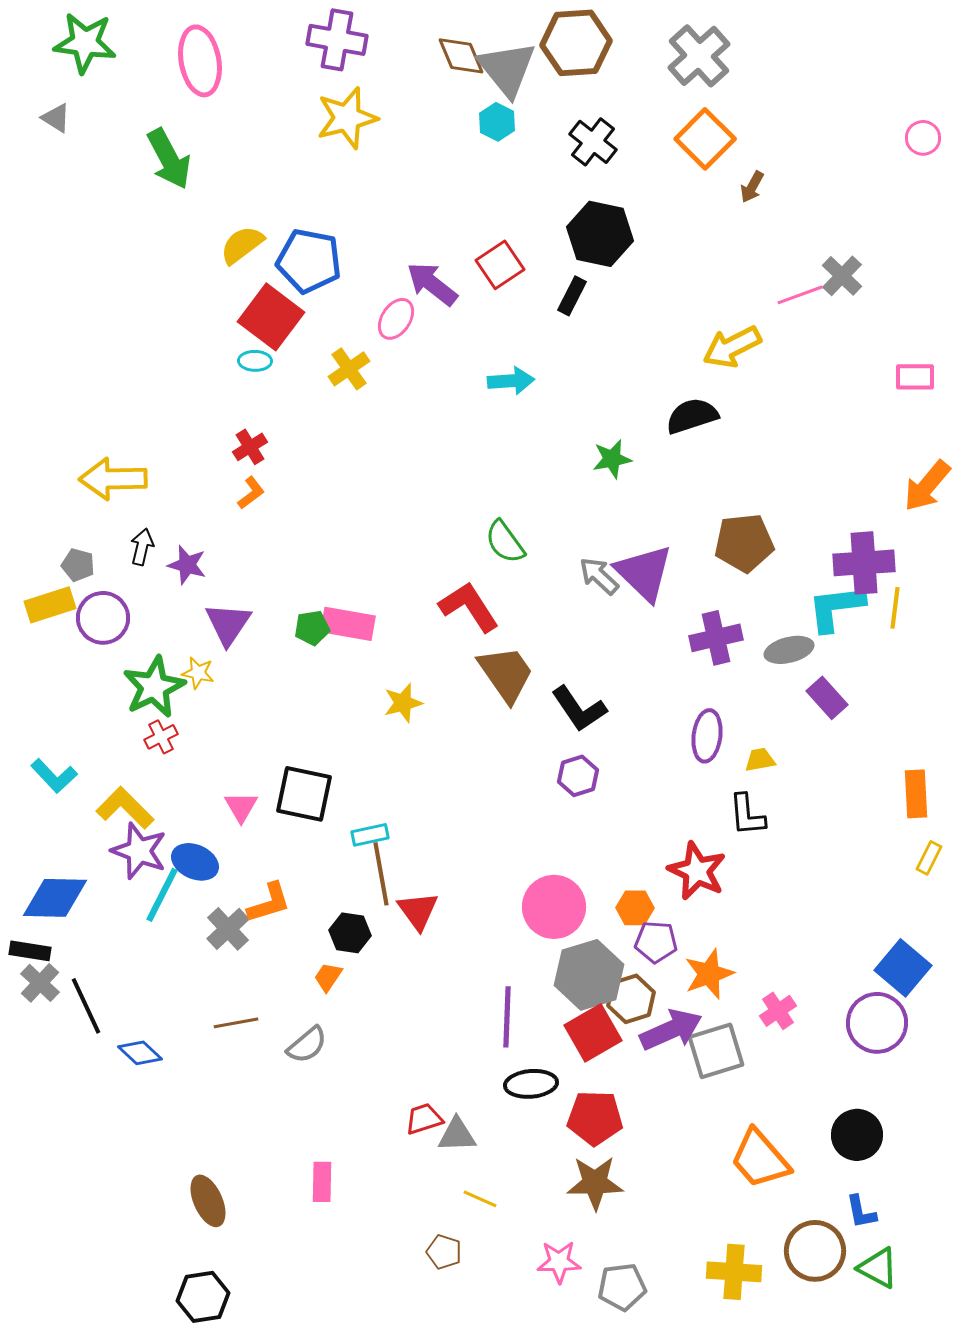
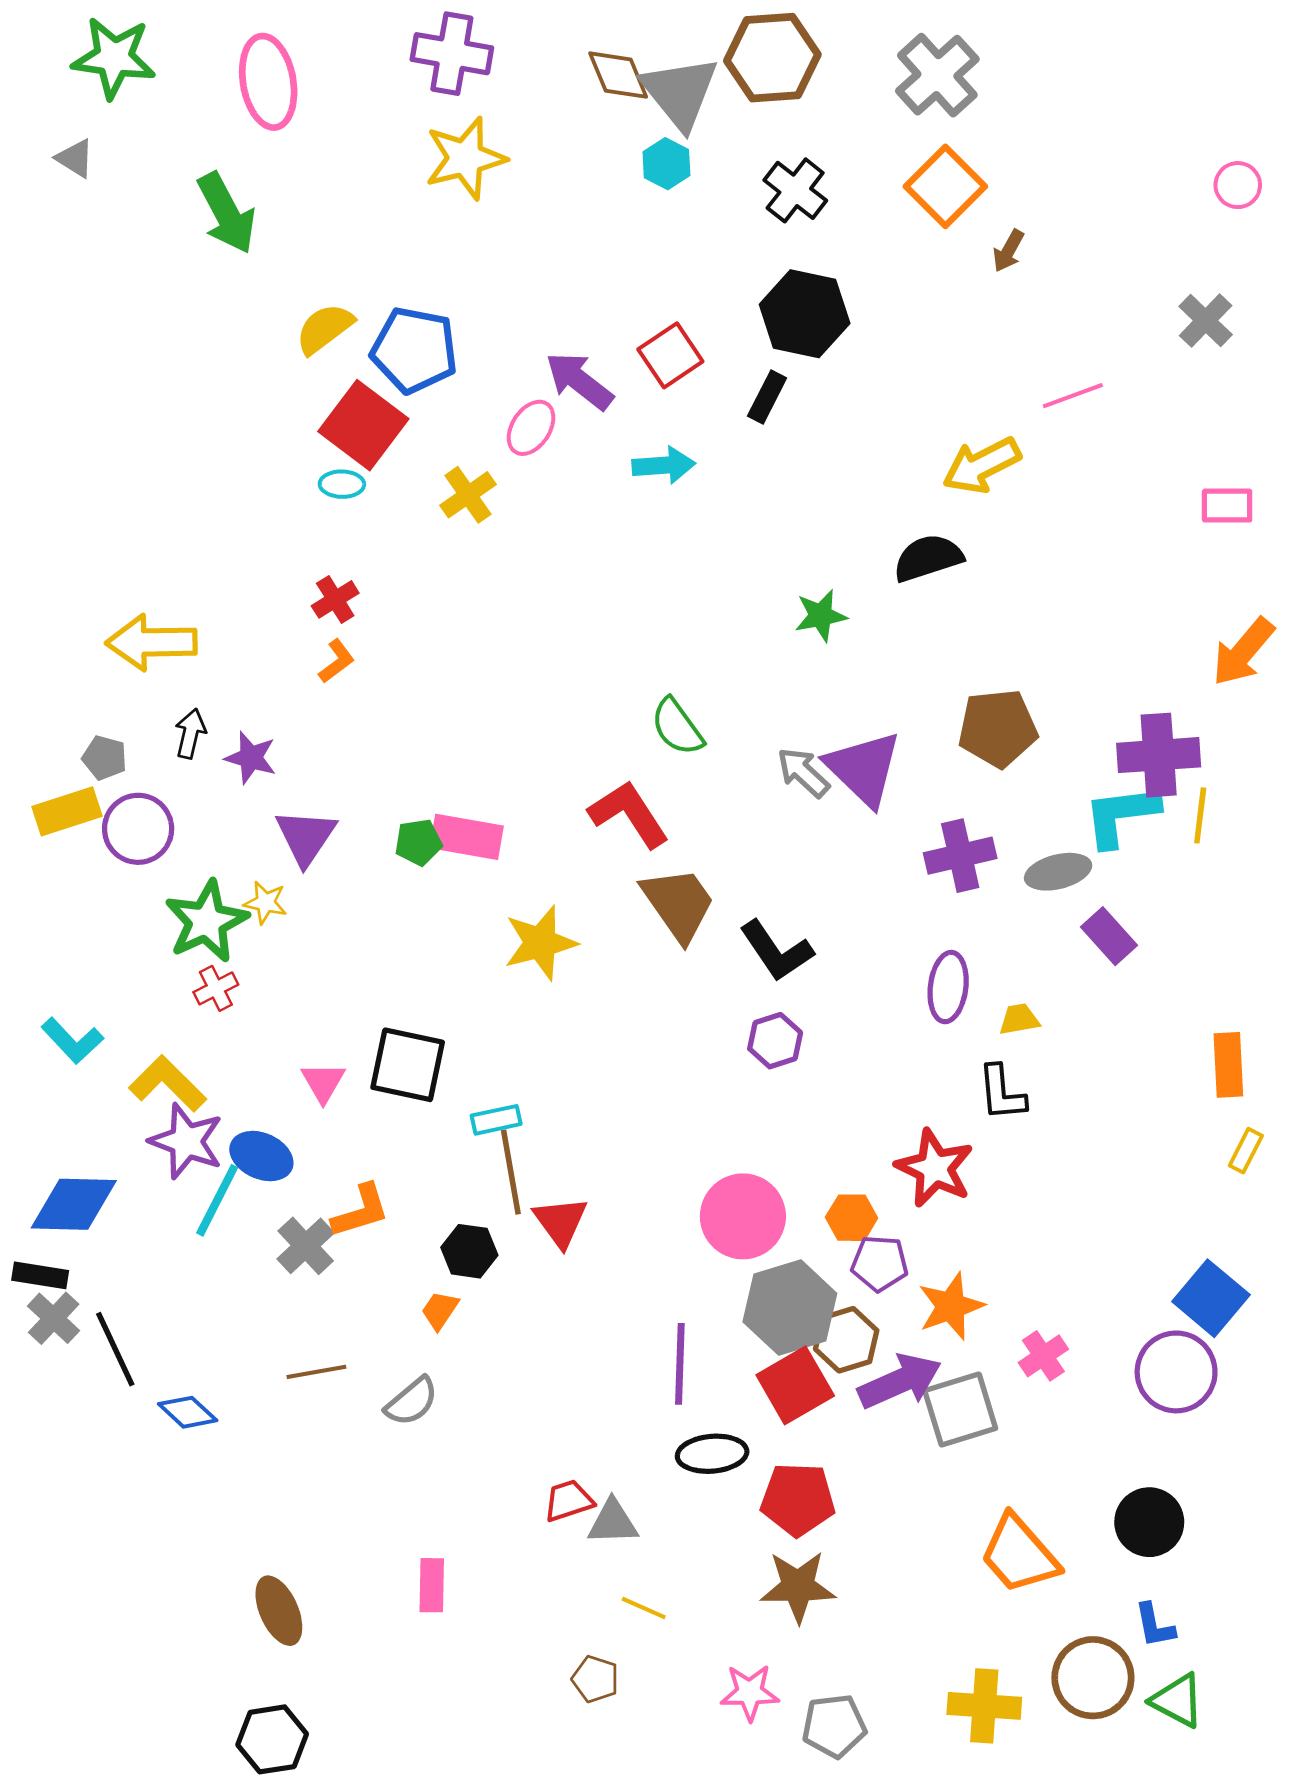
gray cross: (842, 276) -> (1206, 321), moved
cyan arrow: (511, 381) -> (664, 465), moved
yellow star: (403, 703) -> (540, 943), size x1.4

